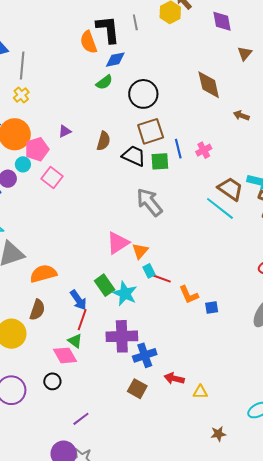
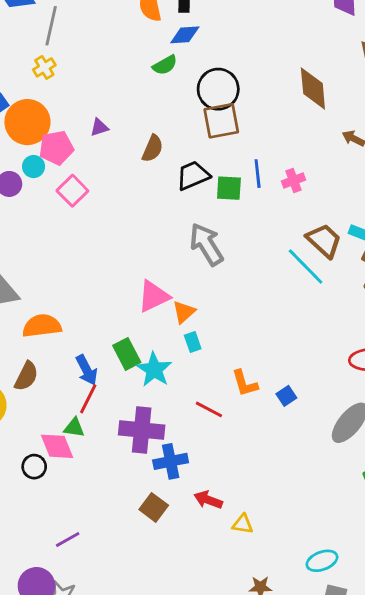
brown square: (151, 131) -> (221, 121), moved
black trapezoid: (134, 156) -> (193, 175), turned -55
red line: (161, 278) -> (209, 409), moved
blue square: (212, 308) -> (286, 396), moved, turned -32
green triangle: (75, 341) -> (74, 428), turned -35
black circle: (52, 381) -> (34, 467), moved

